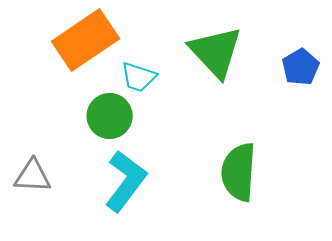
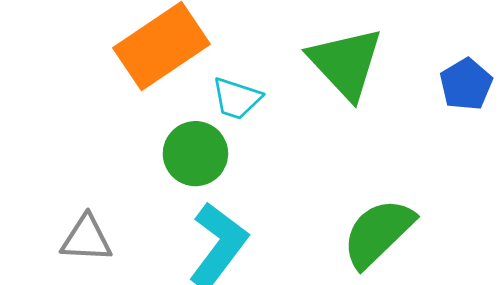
green semicircle: (239, 172) -> (378, 233), turned 42

